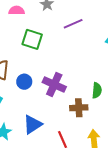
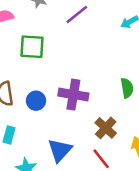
brown cross: (79, 108) -> (106, 128), moved, turned -30

